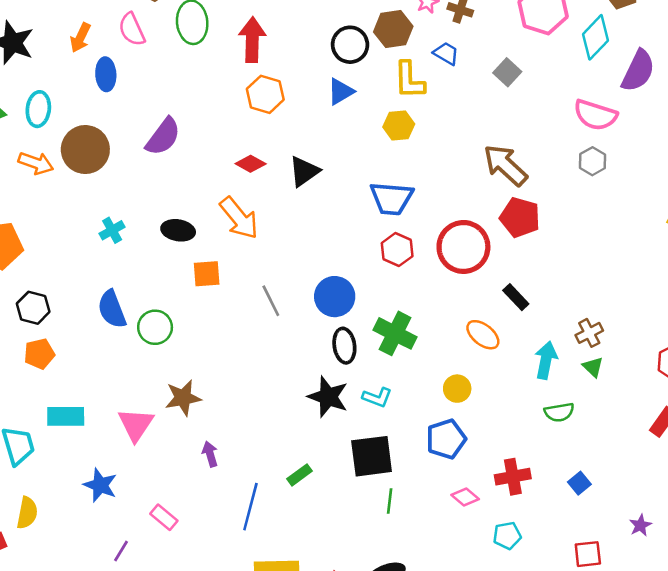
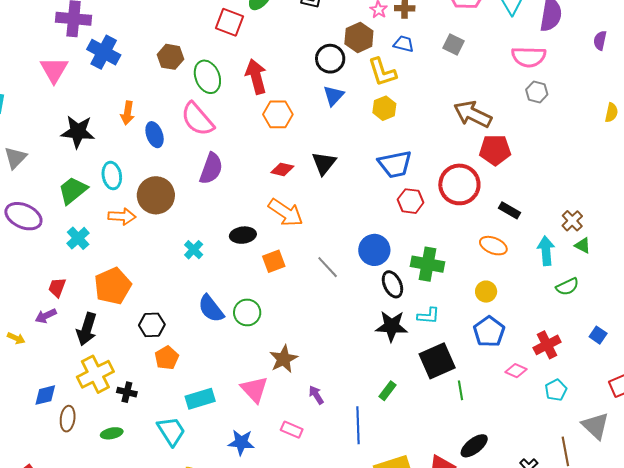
pink semicircle: (132, 29) -> (197, 119), moved, size x1.4
pink rectangle: (164, 517) -> (292, 430), moved

